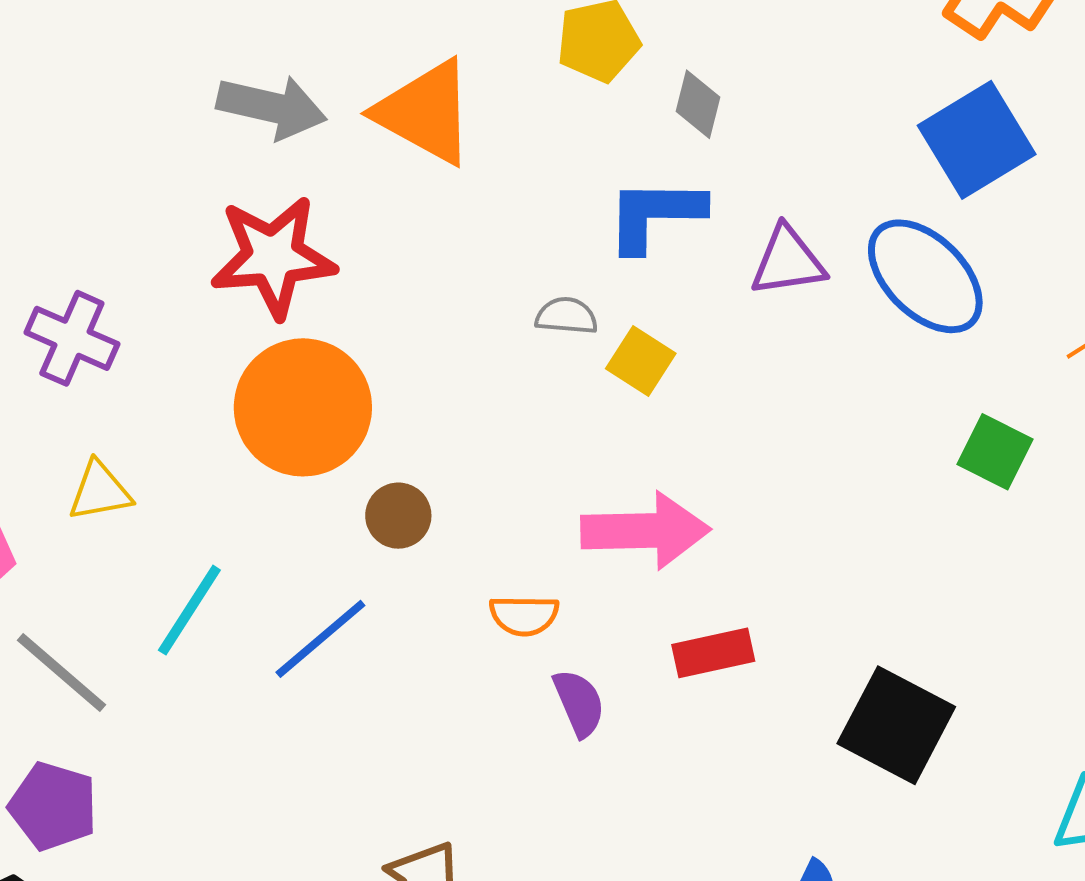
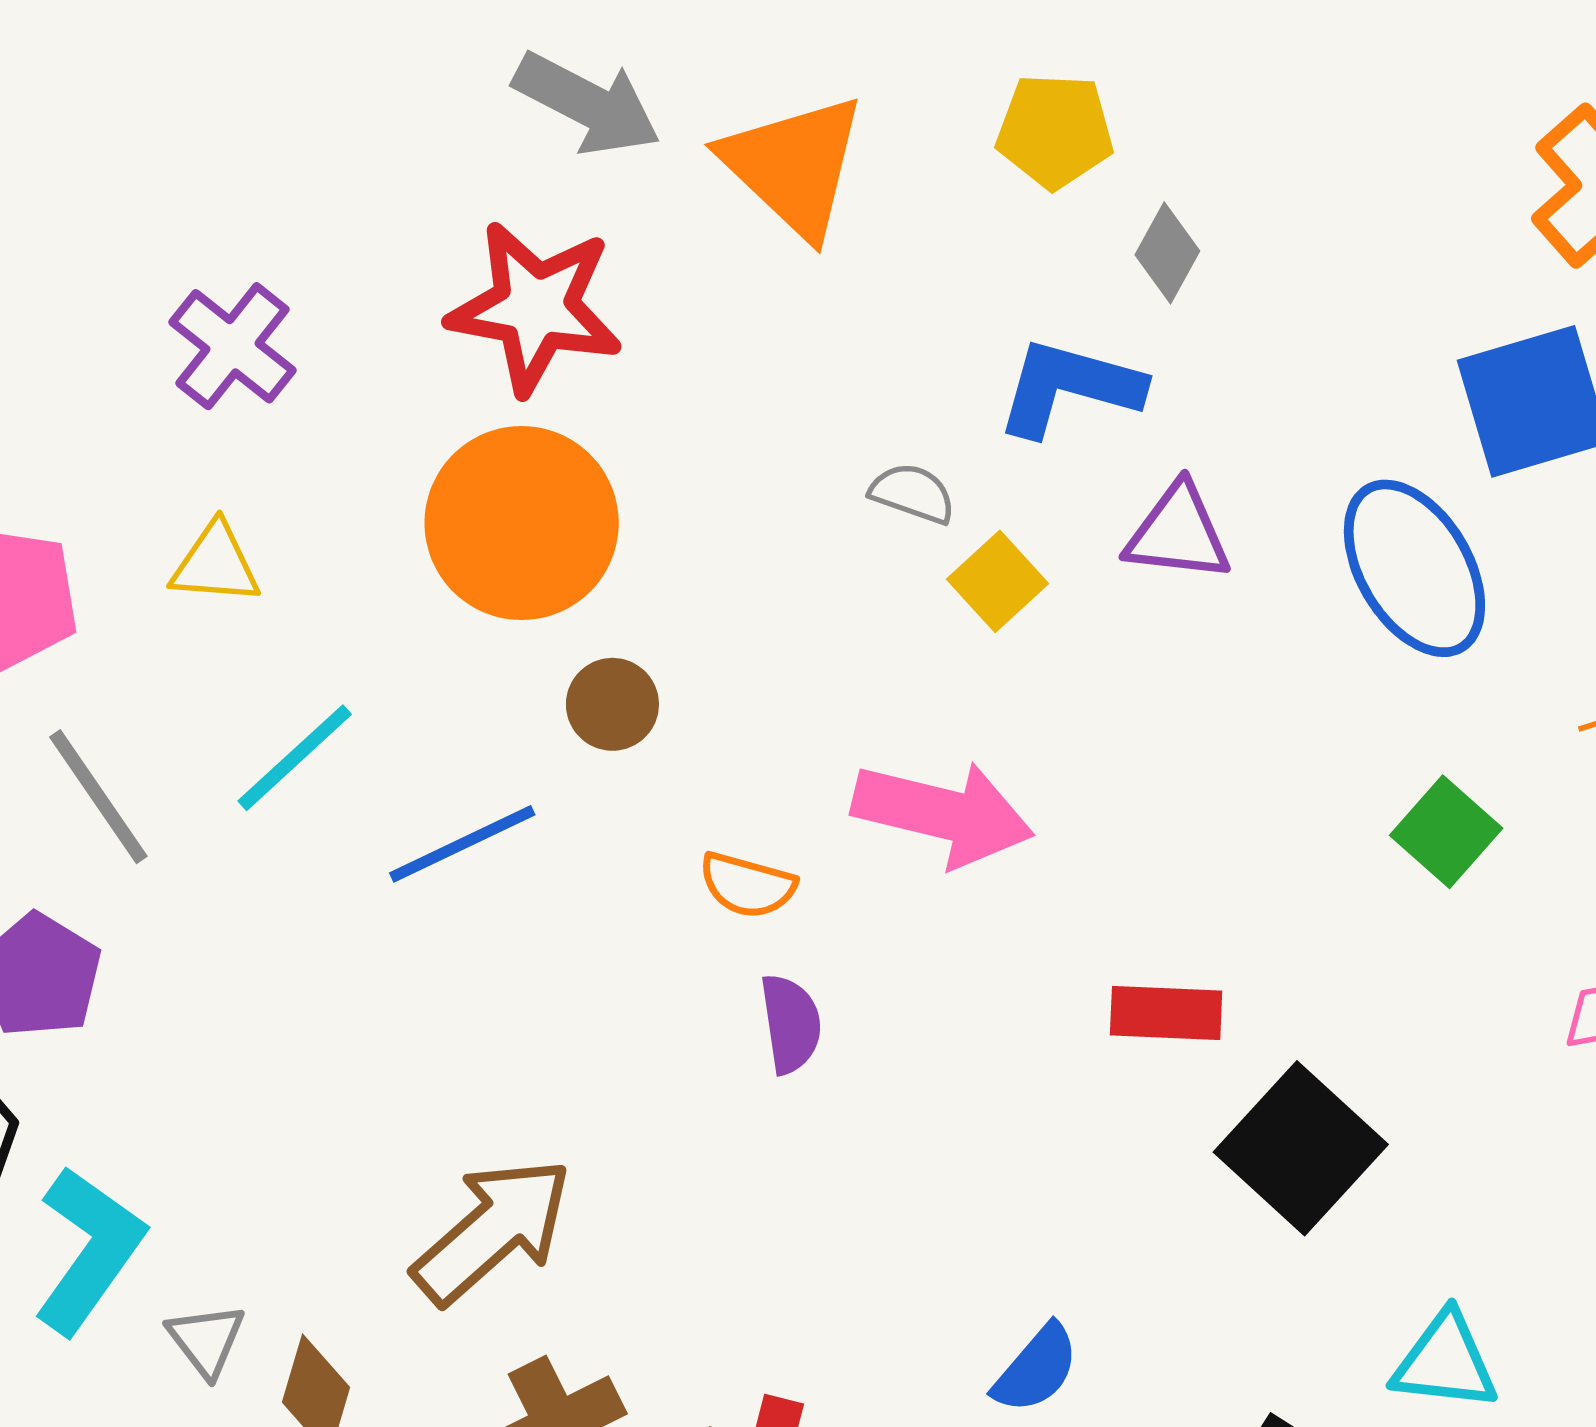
purple triangle: (788, 261) -> (1178, 533), moved
red rectangle: (713, 653) -> (1166, 1013), moved
black square: (896, 725) -> (1301, 1148), moved

